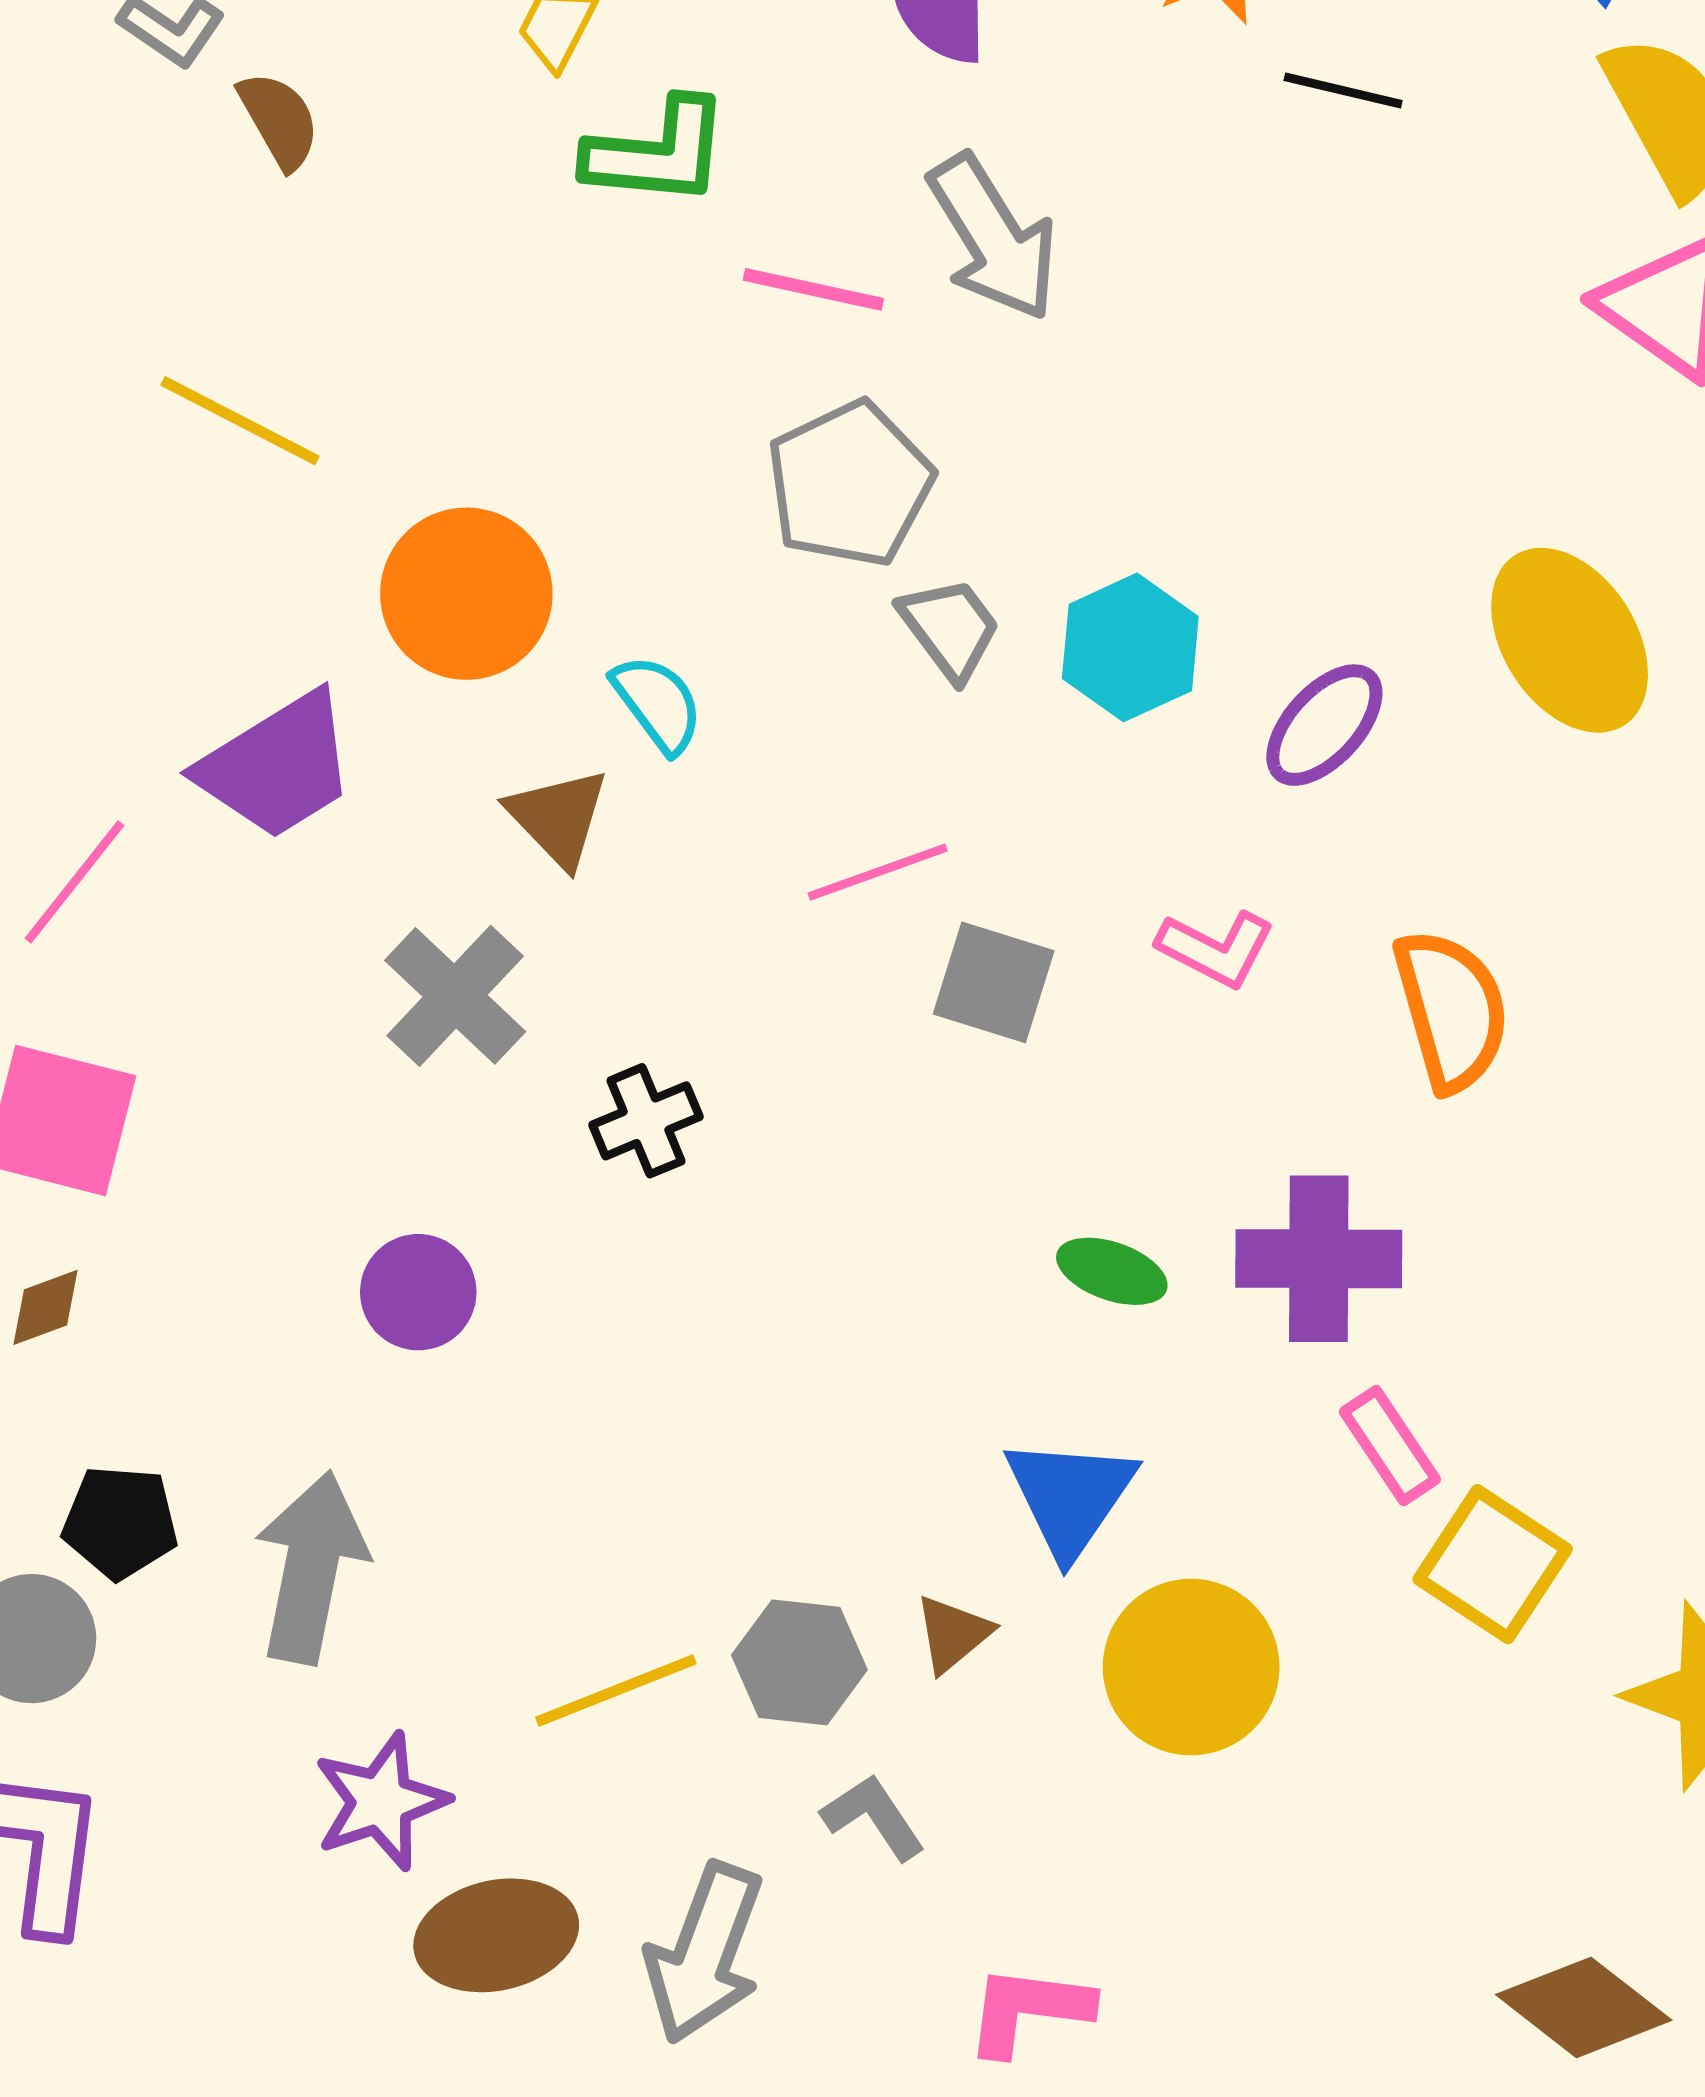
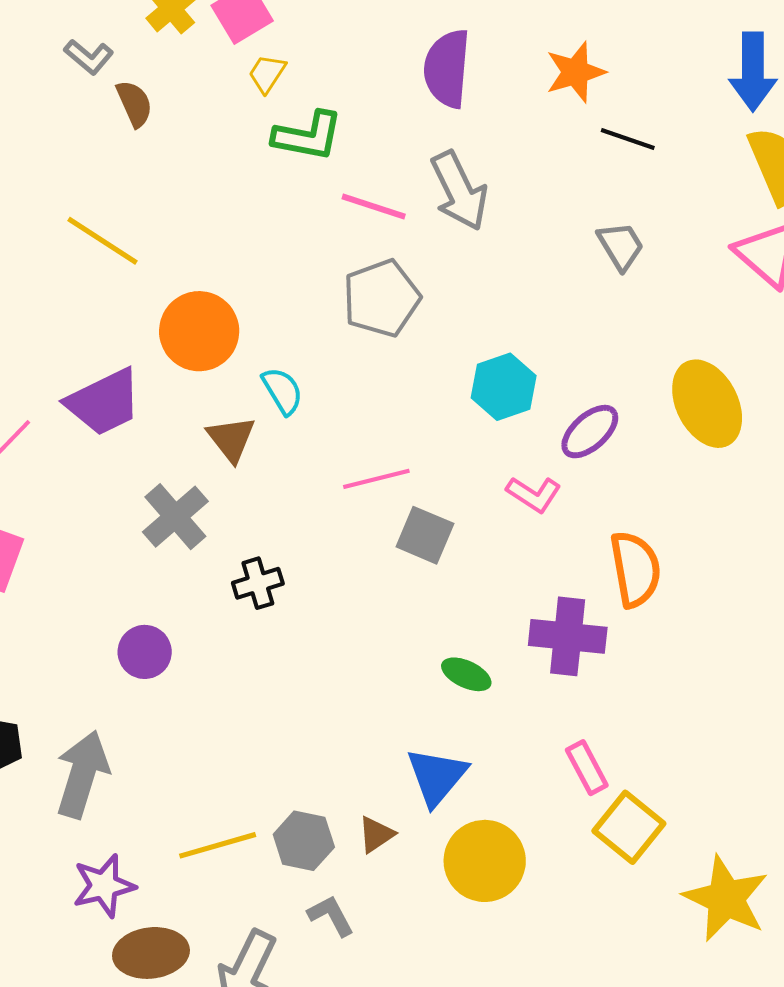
gray trapezoid: (950, 628) -> (621, 246), moved
pink L-shape: (1216, 949) -> (534, 494), moved
purple cross: (1319, 1259) -> (568, 636), moved

